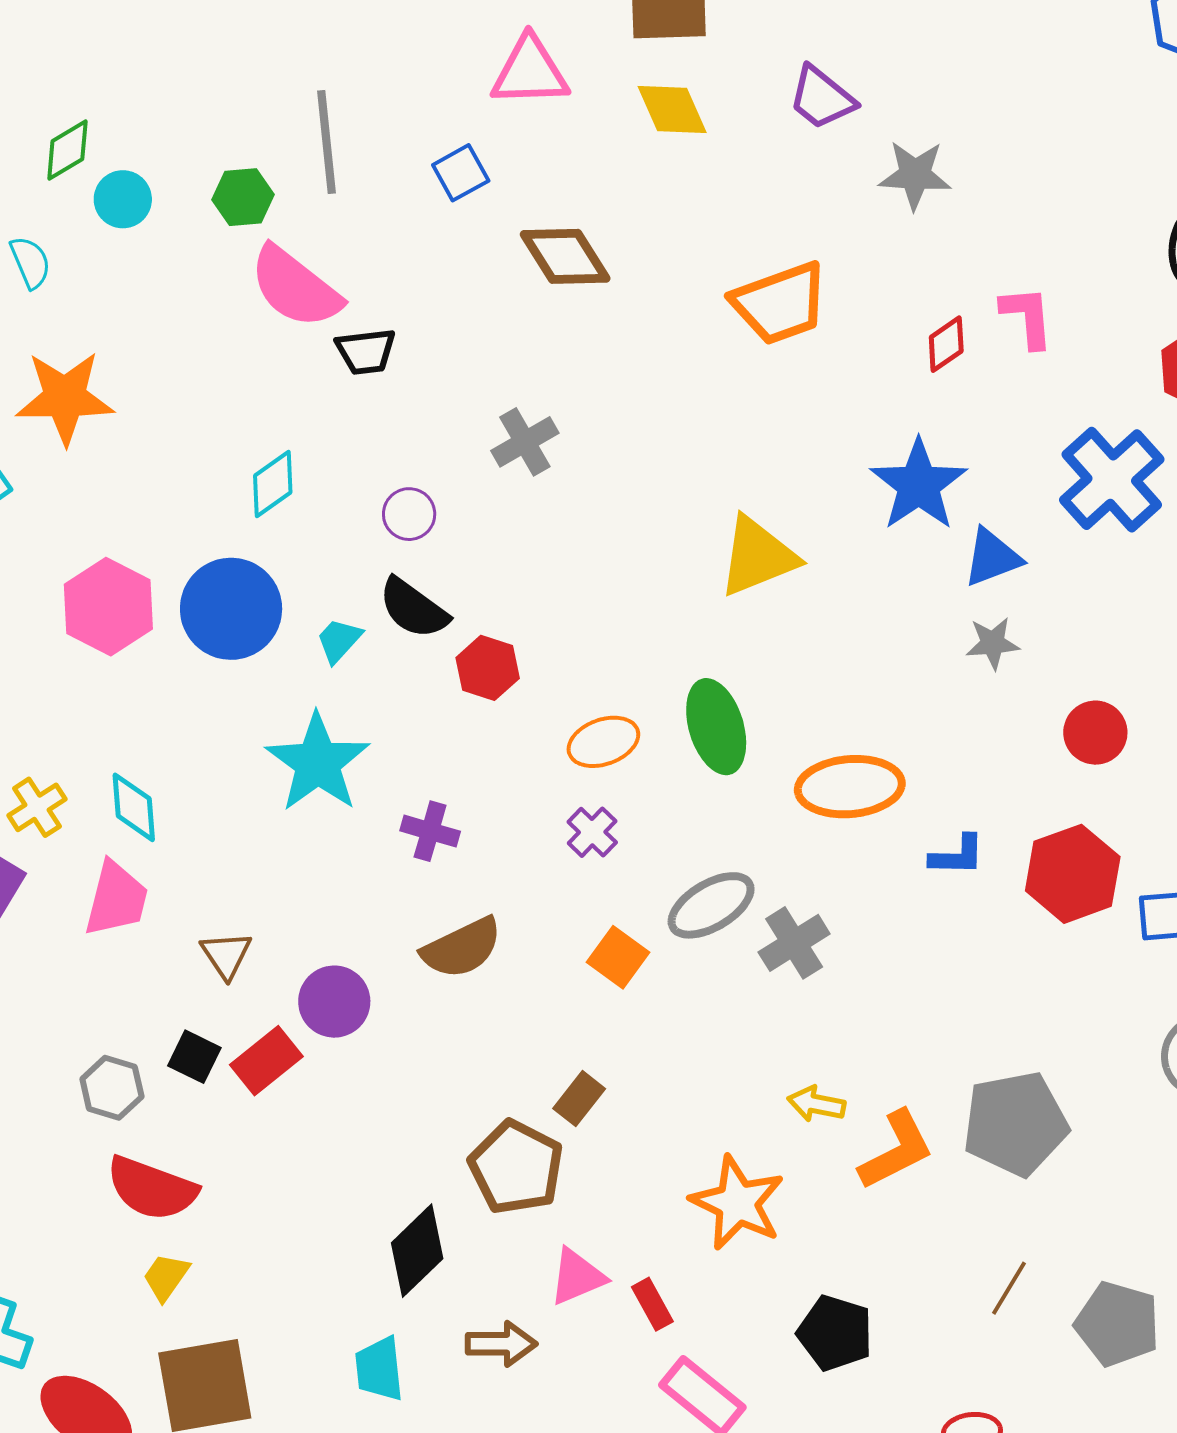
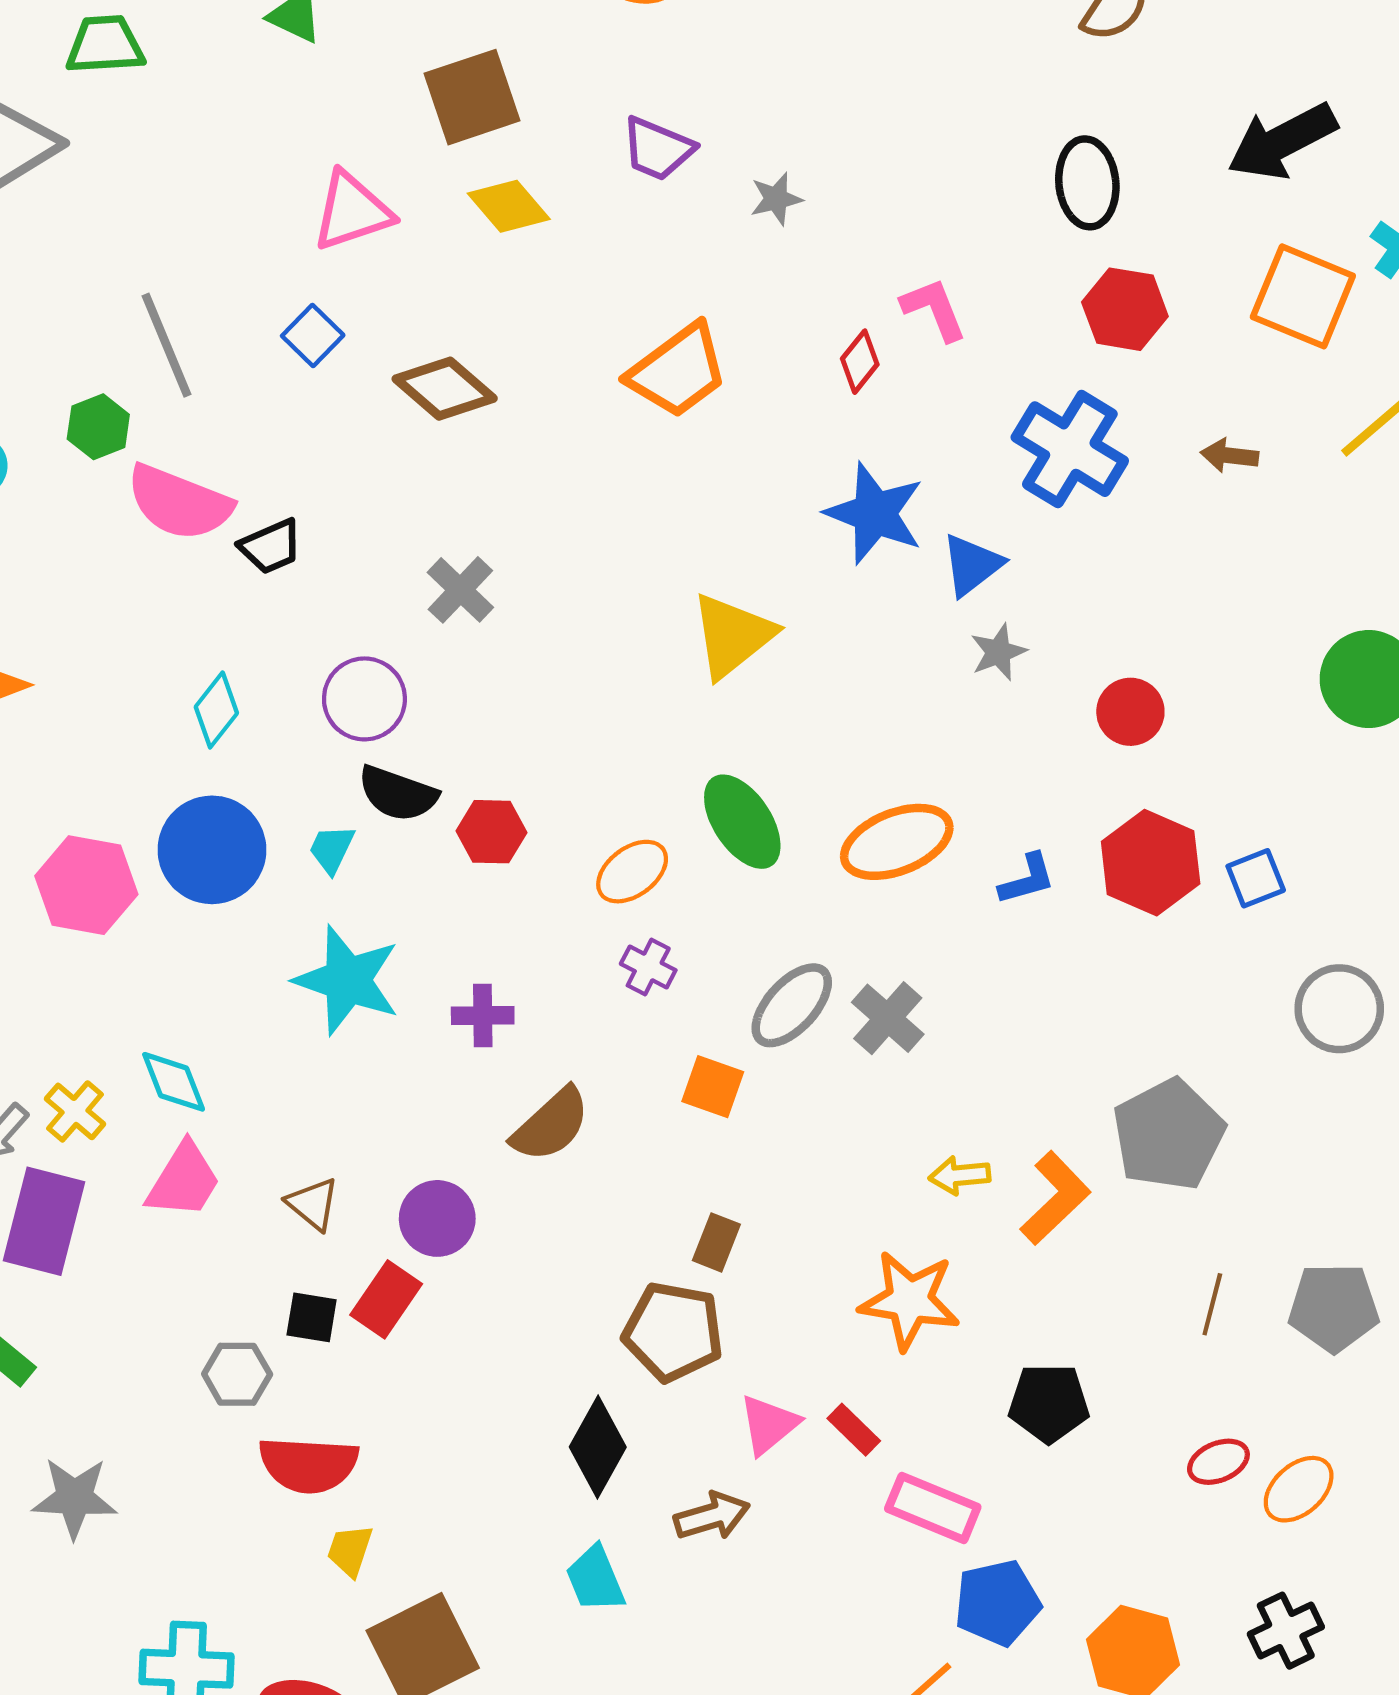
gray star: (915, 175) -> (776, 199), size x0.7
purple circle: (409, 514) -> (364, 699), size x1.5
pink trapezoid: (116, 899) -> (184, 1180), turned 34

